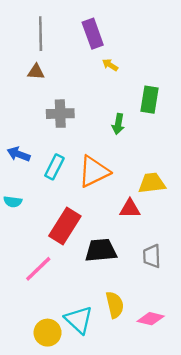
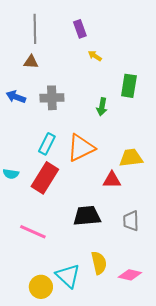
purple rectangle: (93, 34) -> (80, 29), size x0.7
blue arrow: (19, 154) -> (16, 97), moved
red rectangle: (65, 226) -> (45, 178), moved
pink line: (38, 269) -> (33, 232), turned 68

